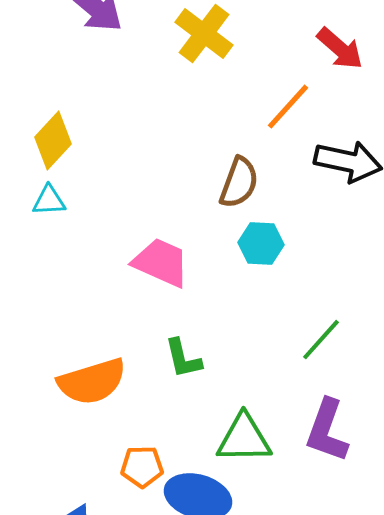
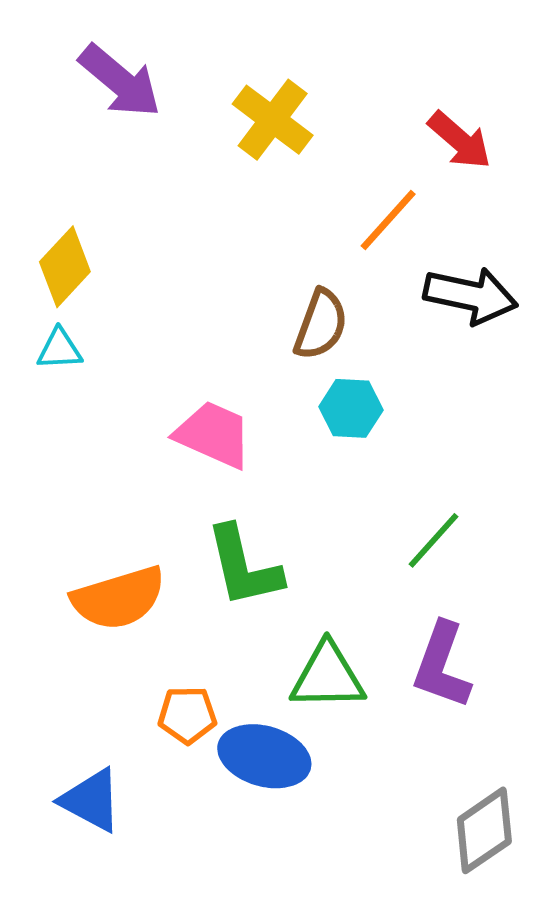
green L-shape: (183, 359) -> (244, 566), size x1.5

